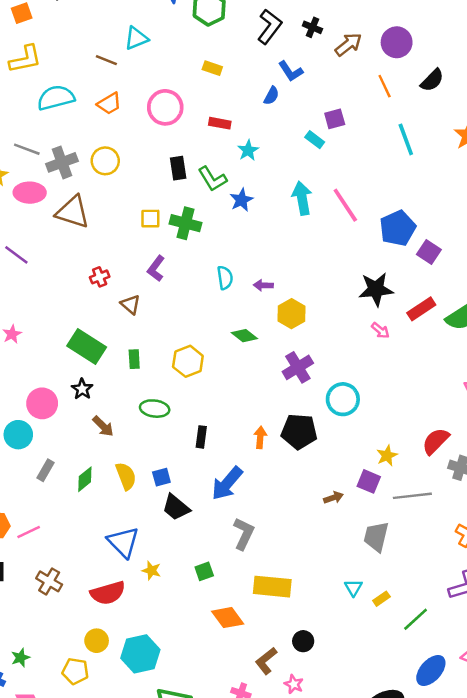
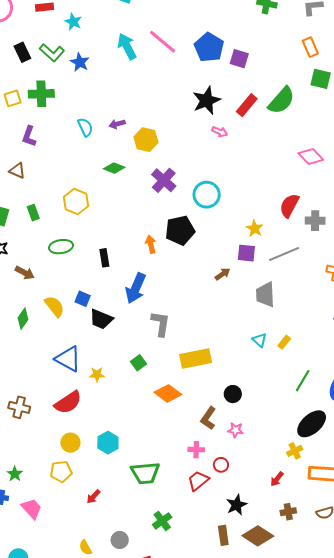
blue square: (161, 477) -> (83, 299), turned -35
green line: (416, 619) -> (303, 381), moved
cyan hexagon: (140, 654) -> (108, 443), size x0.7

